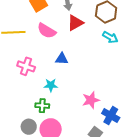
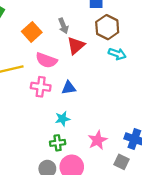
pink cross: (26, 66) -> (41, 87), moved
pink star: (91, 100) -> (98, 140), moved

